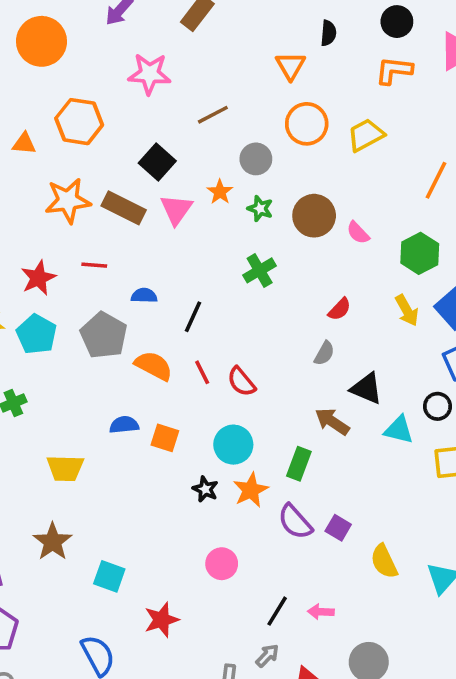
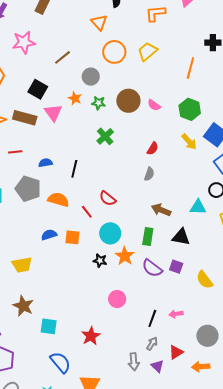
red line: (202, 372) -> (87, 212), moved
black triangle: (366, 388) -> (181, 237), moved
cyan square: (109, 576) -> (49, 326), moved

